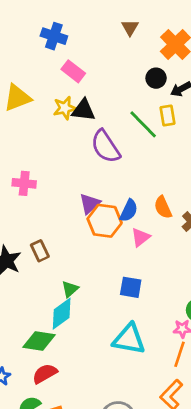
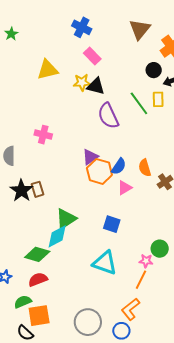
brown triangle: (130, 28) -> (140, 29), size x1.6
brown rectangle: (40, 251) -> (37, 189), moved
green triangle: (70, 289) -> (66, 219), size x1.6

